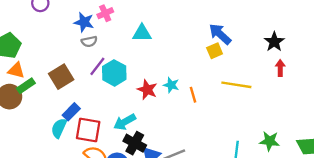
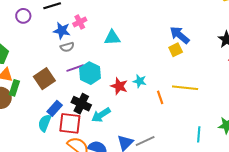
purple line: (97, 66) -> (75, 68), turned 36
yellow line: (236, 85) -> (185, 88), moved
green rectangle: (26, 86) -> (14, 88), turned -35
orange line: (193, 95) -> (160, 97), moved
black cross: (135, 143) -> (81, 104), moved

